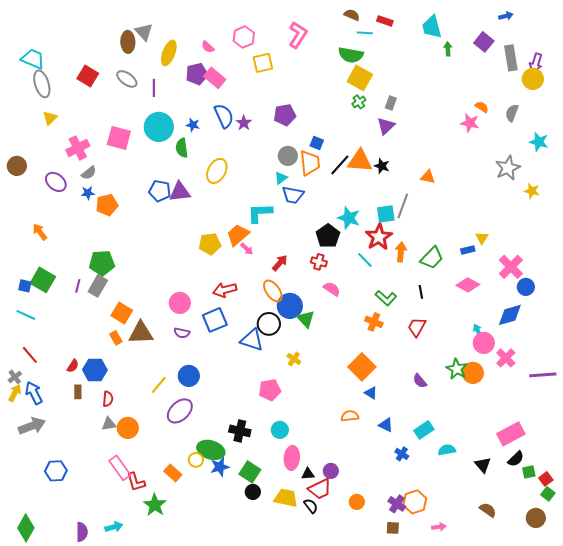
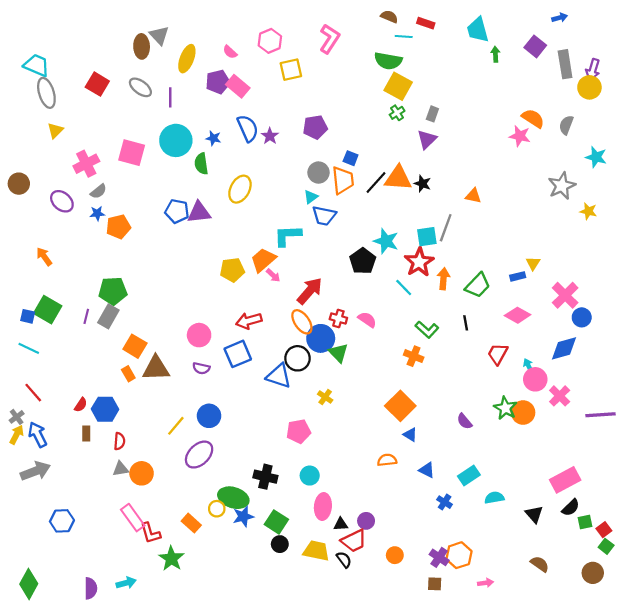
orange semicircle: (482, 107) -> (533, 118), size x1.5
red cross: (319, 262) -> (338, 319), moved
red arrow: (280, 263) -> (310, 291), size x1.5
red trapezoid: (417, 327) -> (498, 354), moved

